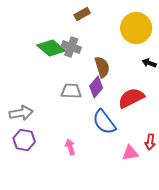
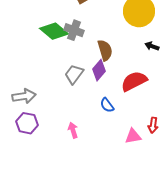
gray trapezoid: (71, 91) -> (74, 74), turned -55
blue semicircle: (104, 122) -> (107, 105), size x0.6

